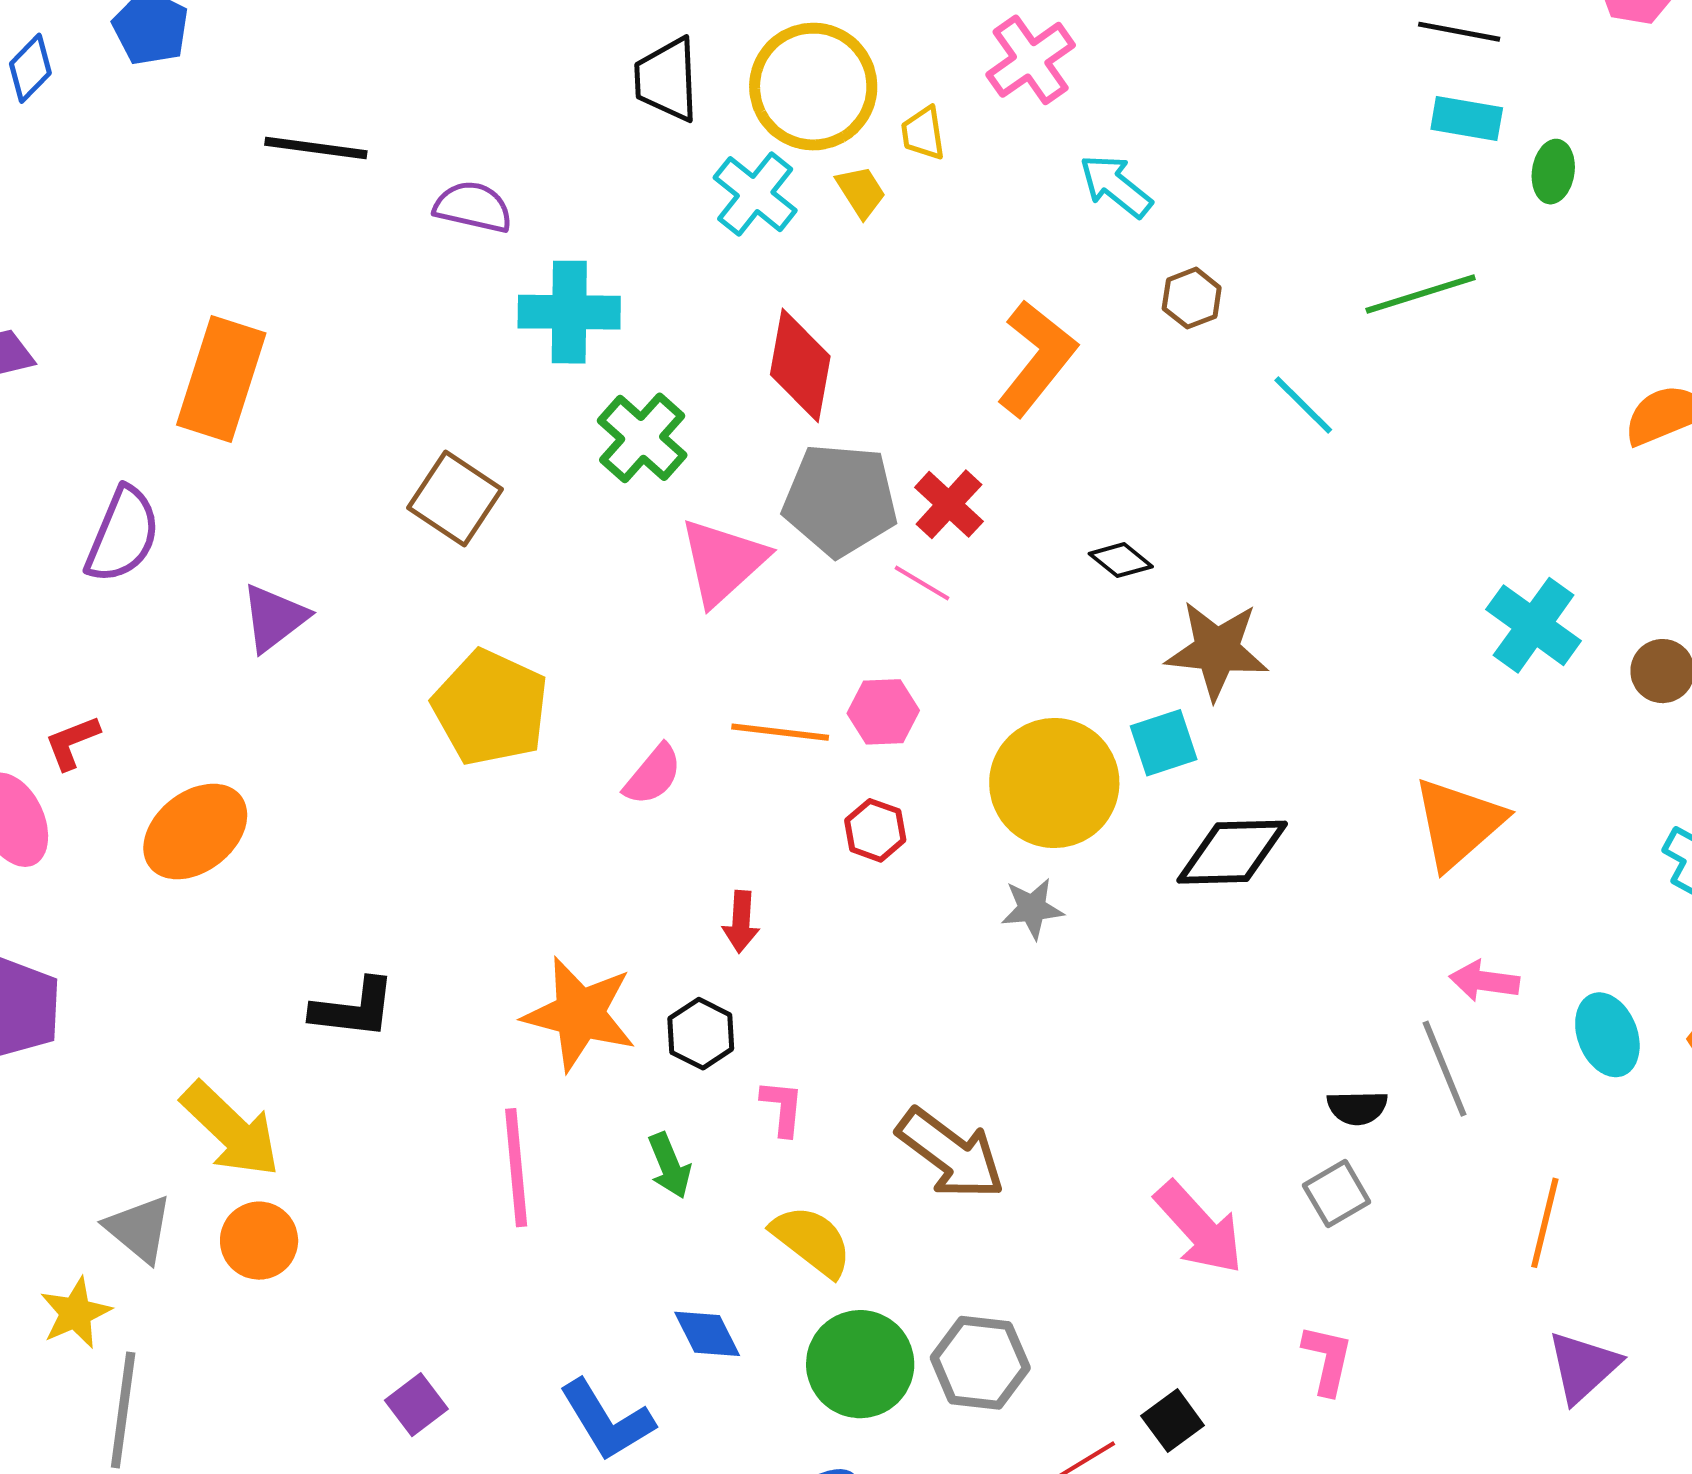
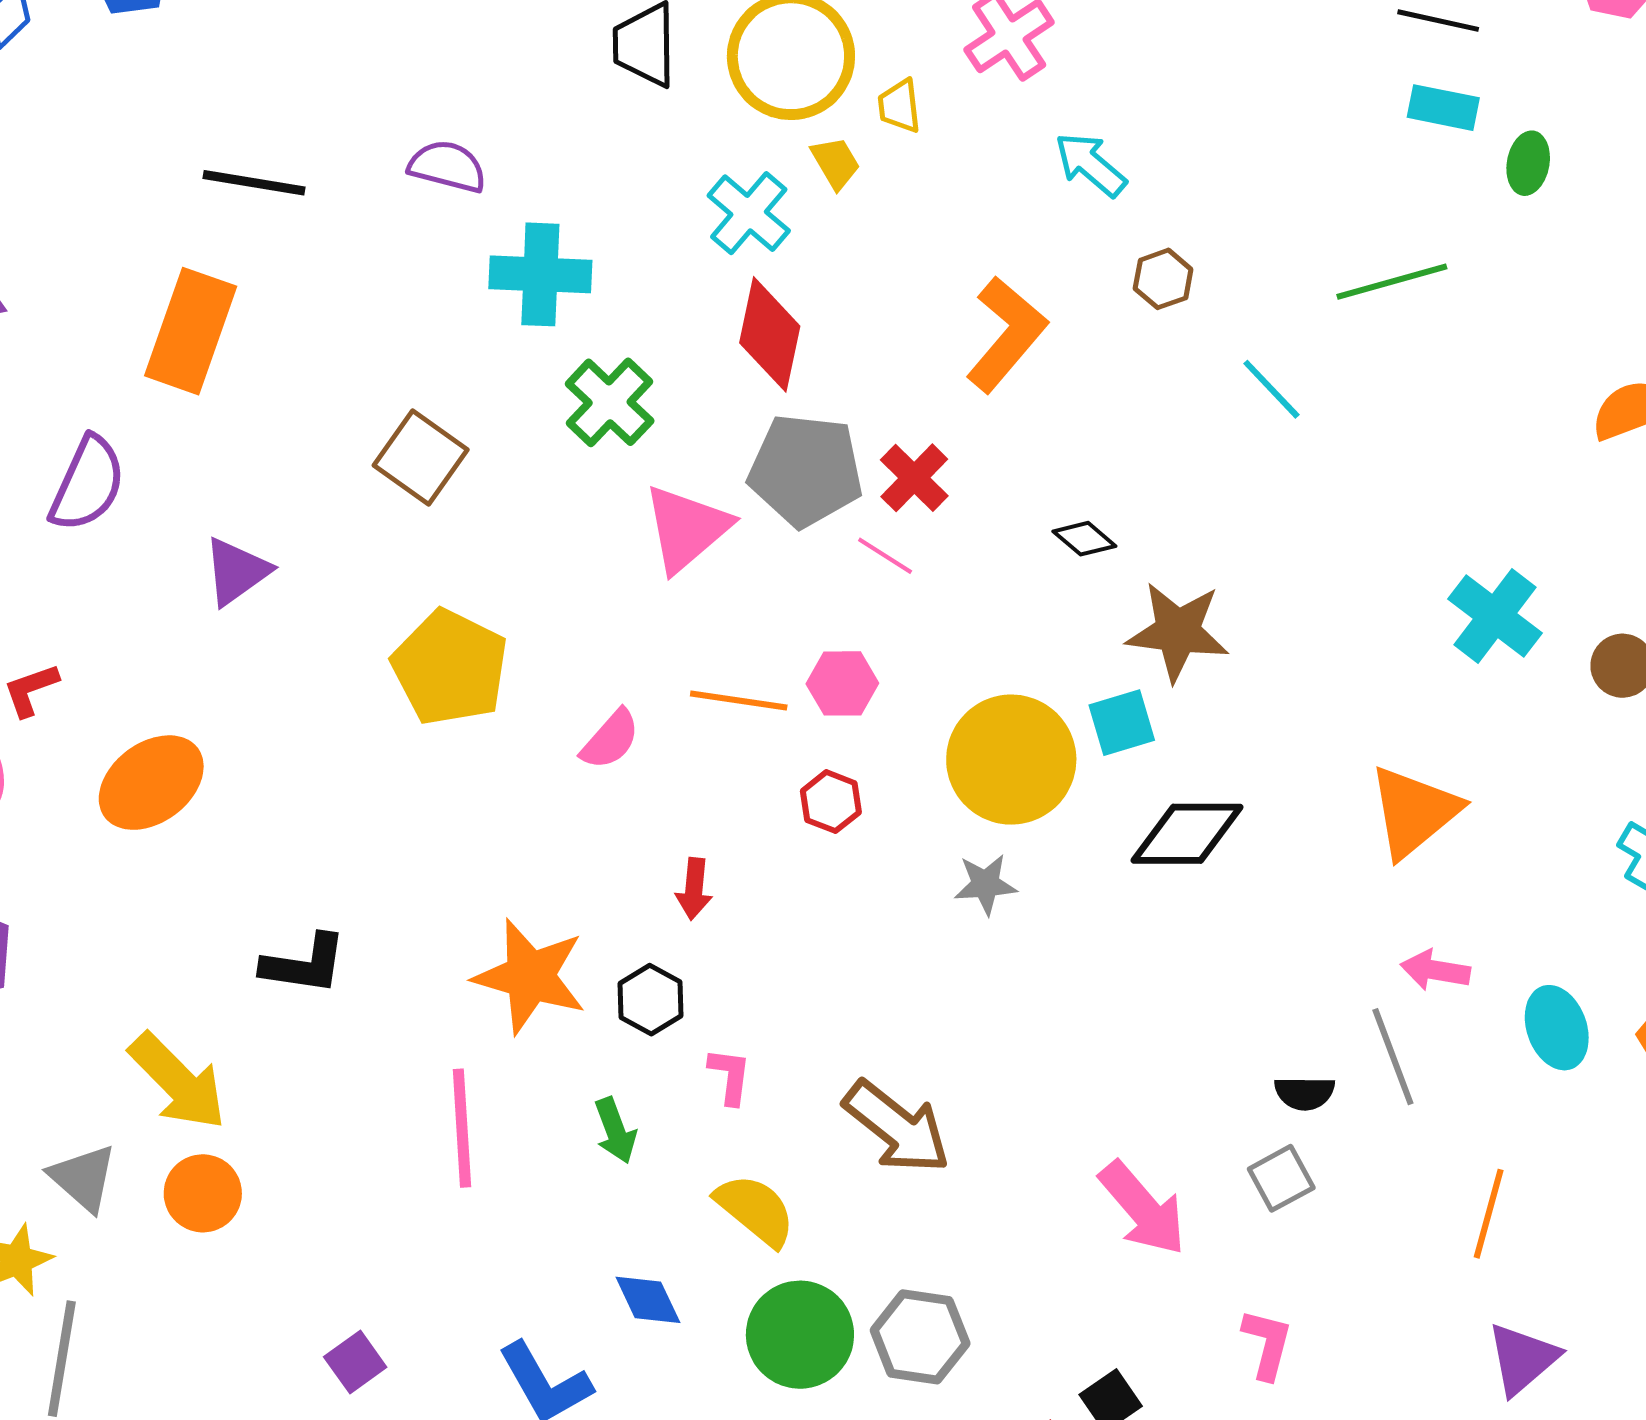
black line: (316, 148) -> (254, 183), moved
cyan cross: (755, 194) -> (749, 213), moved

